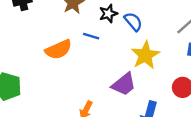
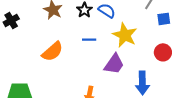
blue line: (91, 36) -> (89, 40), moved

